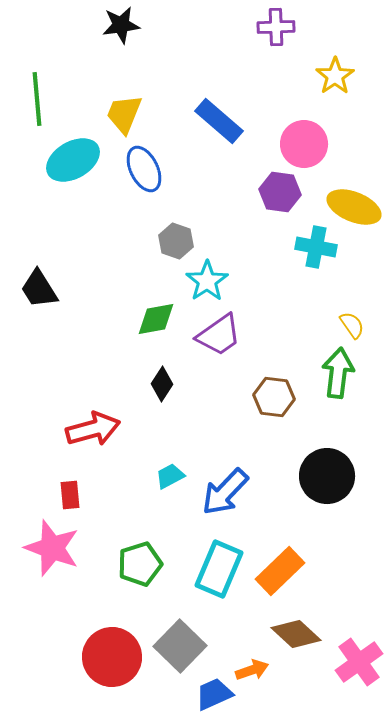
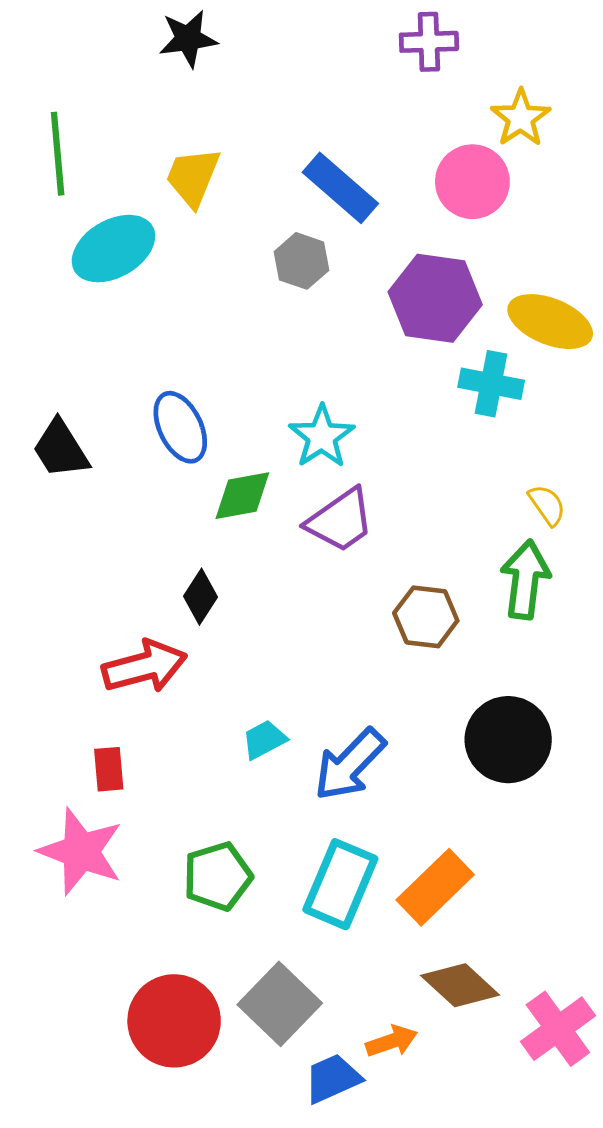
pink circle: (304, 144) -> (472, 182), moved
blue ellipse: (144, 169) -> (180, 427), moved
purple hexagon: (280, 192) -> (435, 298), size x1.4
gray hexagon: (176, 241) -> (302, 261), moved
black diamond: (162, 384) -> (200, 597), moved

